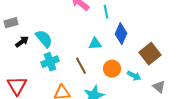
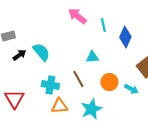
blue diamond: (121, 34) -> (125, 37), moved
cyan cross: (50, 62) -> (50, 85), moved, turned 30

